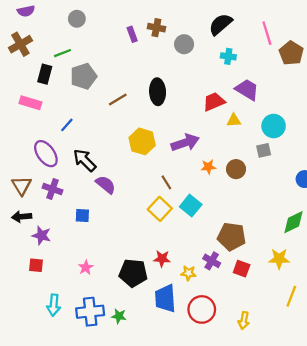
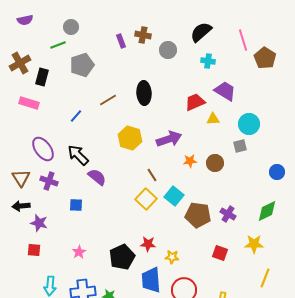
brown cross: (20, 44) -> (20, 63), moved
green line: (62, 53) -> (58, 45), moved
gray pentagon: (83, 76) -> (82, 65), moved
blue line: (67, 125) -> (76, 116), moved
brown pentagon: (232, 237) -> (198, 215), moved
purple cross: (212, 261) -> (228, 214), moved
black pentagon: (133, 273) -> (122, 257), turned -30

